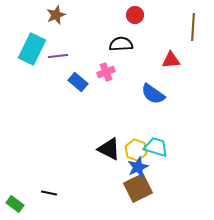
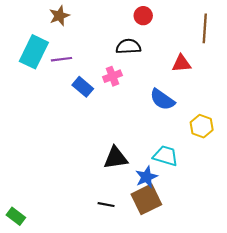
black triangle: (109, 149) -> (116, 158), turned -35
yellow hexagon: (136, 150) -> (202, 126), moved
black line: (49, 193) -> (106, 205), moved

